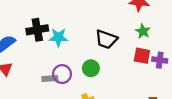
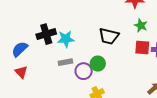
purple circle: (62, 74) -> (84, 71), moved
gray rectangle: (50, 79) -> (65, 62), moved

